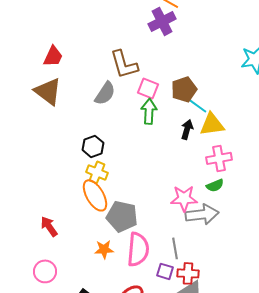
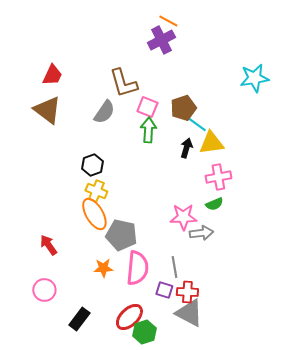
gray arrow: (202, 214) -> (201, 233), size x0.7

